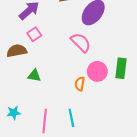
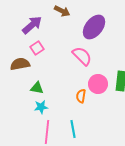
cyan star: (14, 113) -> (41, 107), moved

